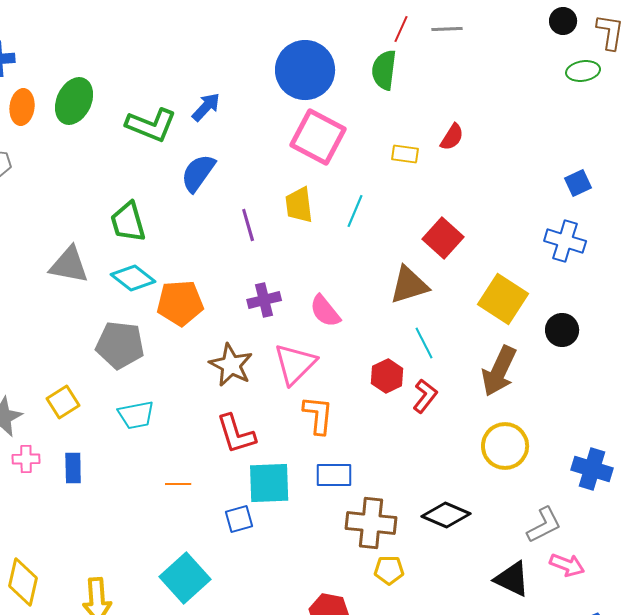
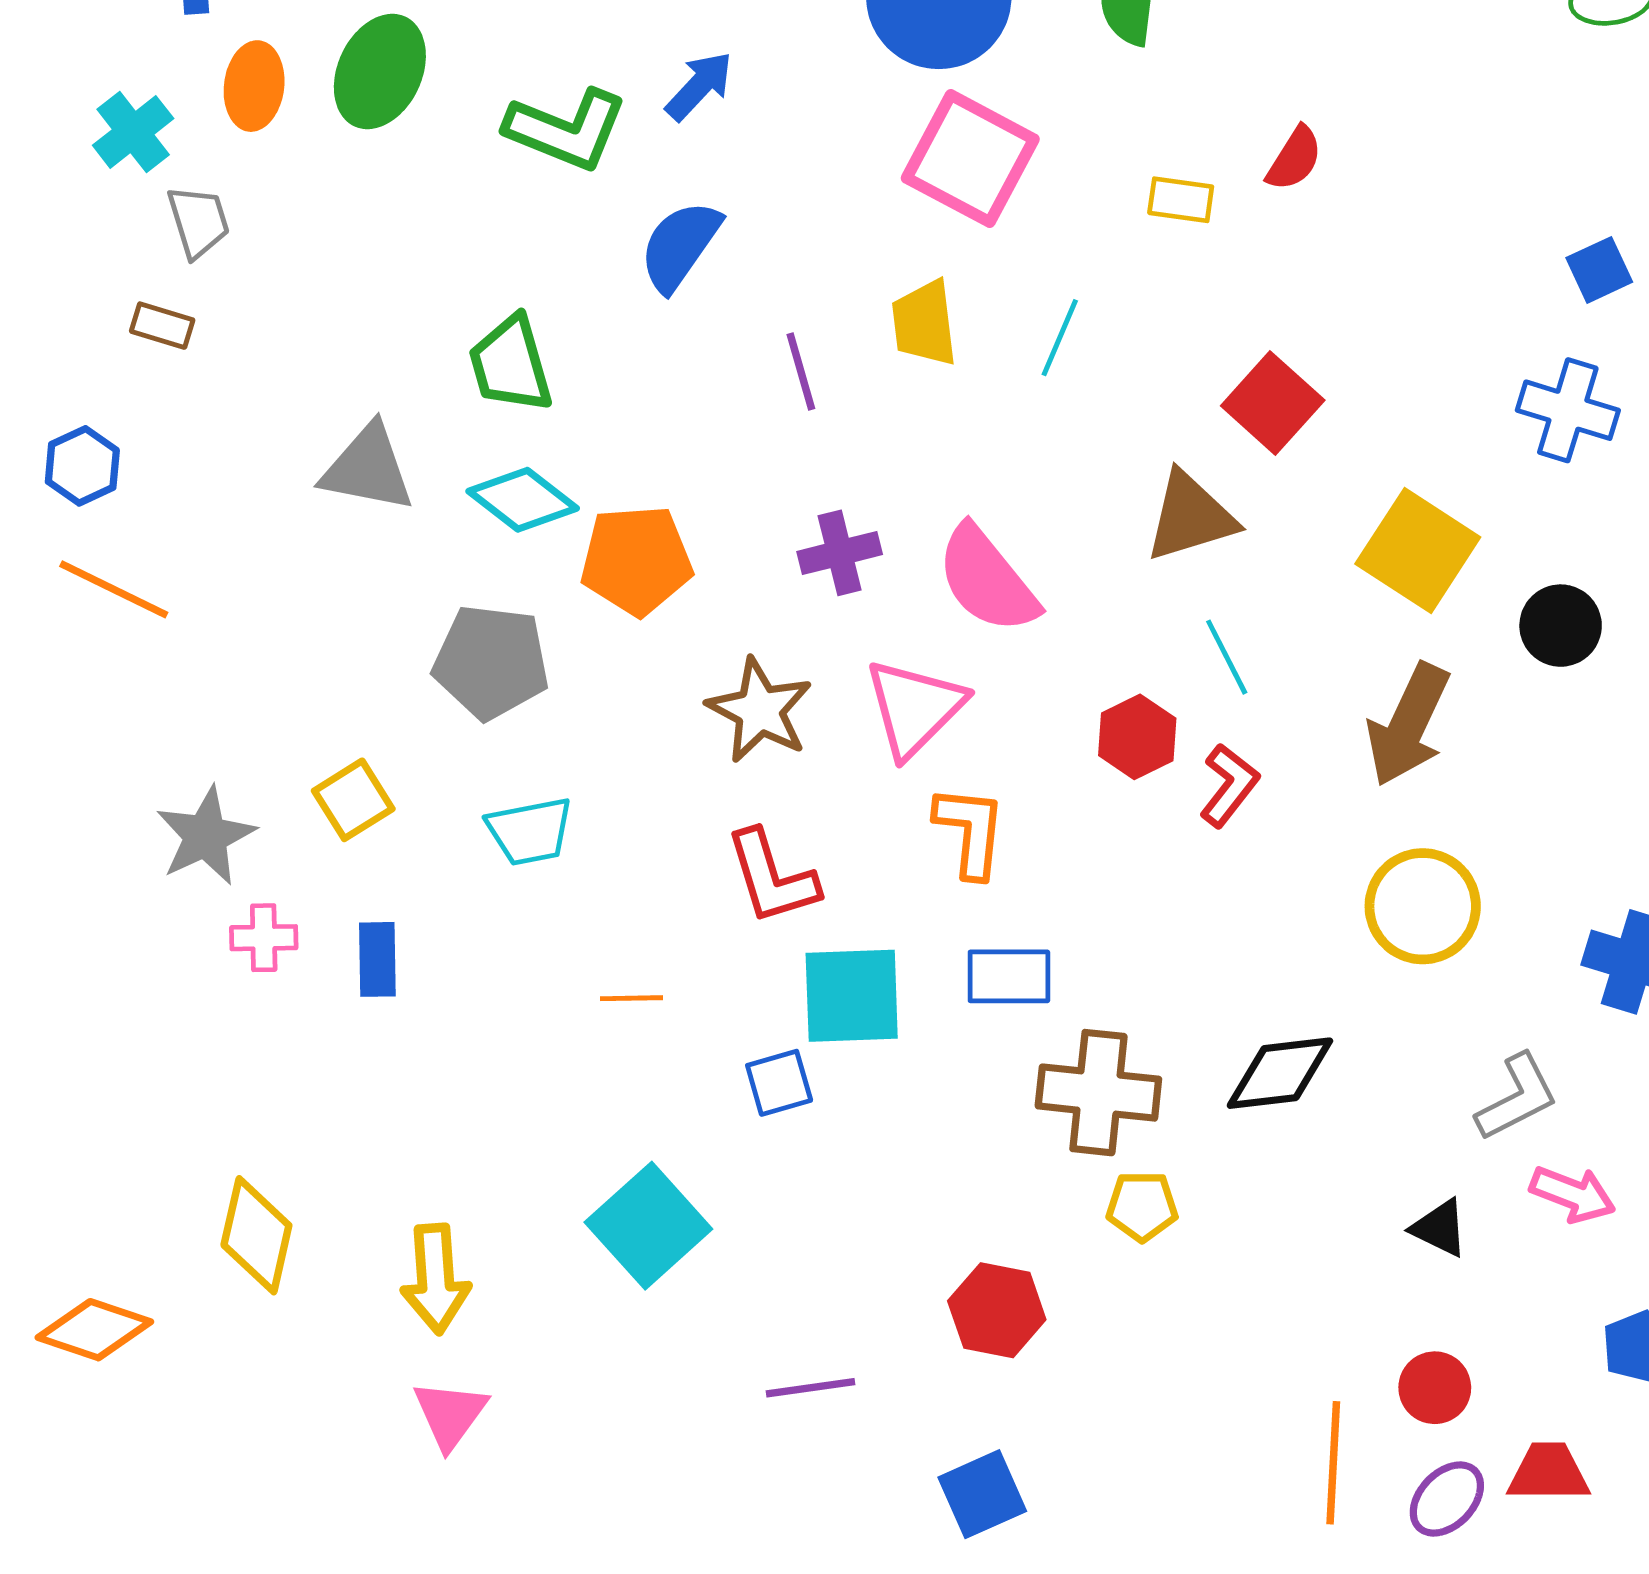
pink semicircle: (325, 311) -> (987, 580), size x1.4
black diamond: (446, 515) -> (1280, 1073), turned -30
black triangle: (512, 579) -> (1440, 1228), size x0.7

